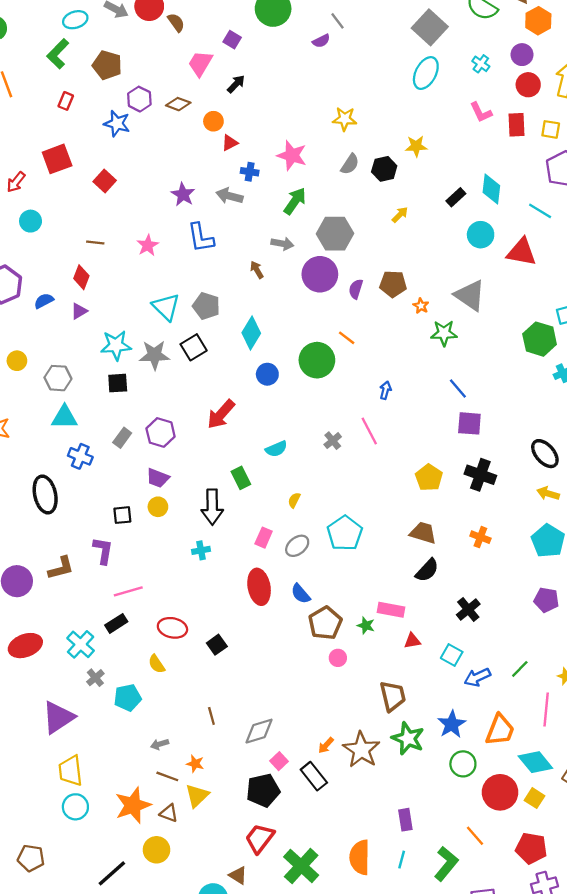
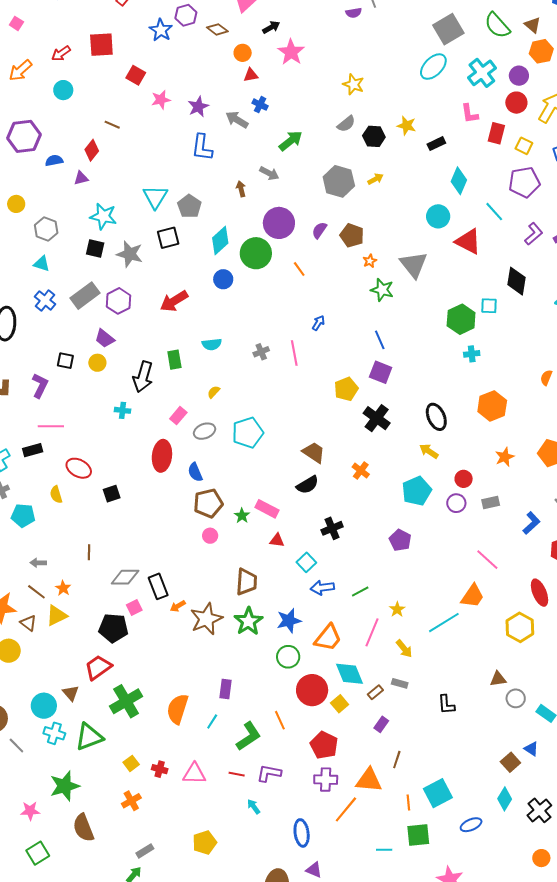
cyan cross: (481, 64) -> (482, 73), size x1.8
pink star: (292, 155) -> (291, 52), moved
red square: (105, 181) -> (136, 75), turned -30
black rectangle: (456, 197) -> (436, 144), moved
gray hexagon: (335, 234) -> (339, 181), moved
pink star: (148, 245) -> (161, 100), moved
purple circle: (320, 274) -> (279, 223), moved
gray star: (154, 355) -> (130, 254), moved
green circle: (317, 360) -> (256, 253), moved
cyan triangle: (65, 417) -> (42, 264), size x0.7
gray rectangle: (122, 438) -> (85, 296), size x1.6
yellow pentagon: (429, 478) -> (346, 389), moved
black rectangle: (314, 776) -> (158, 586), moved

